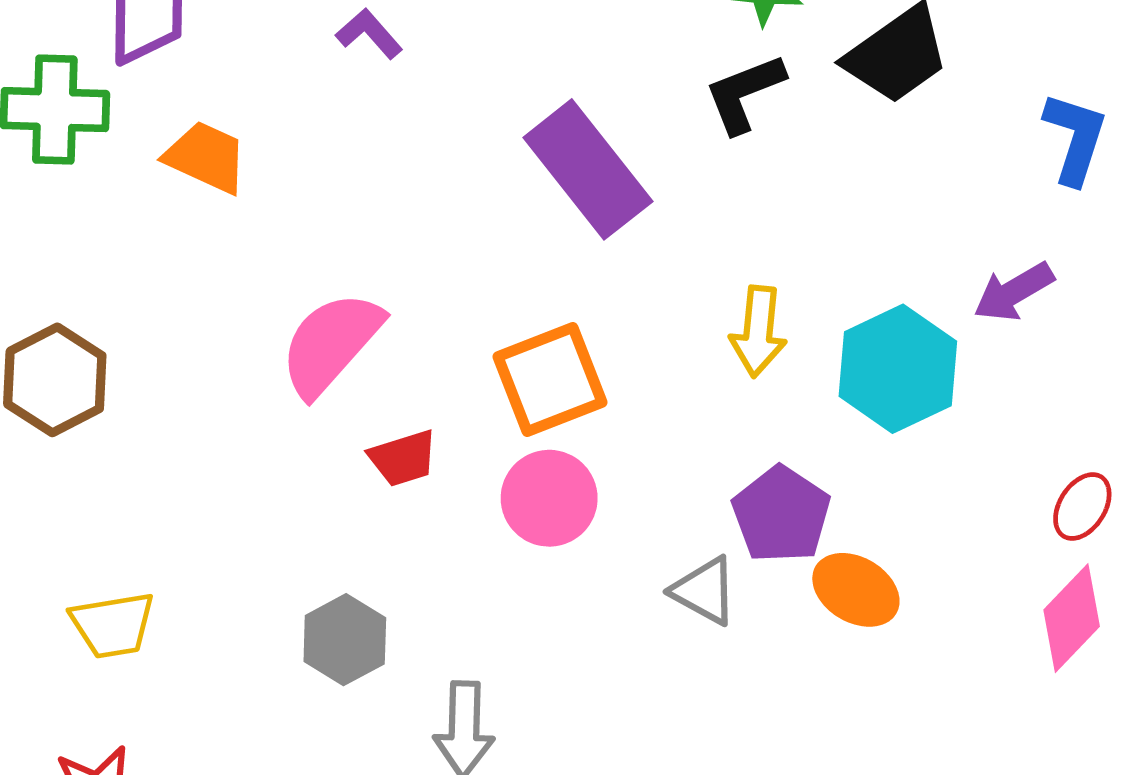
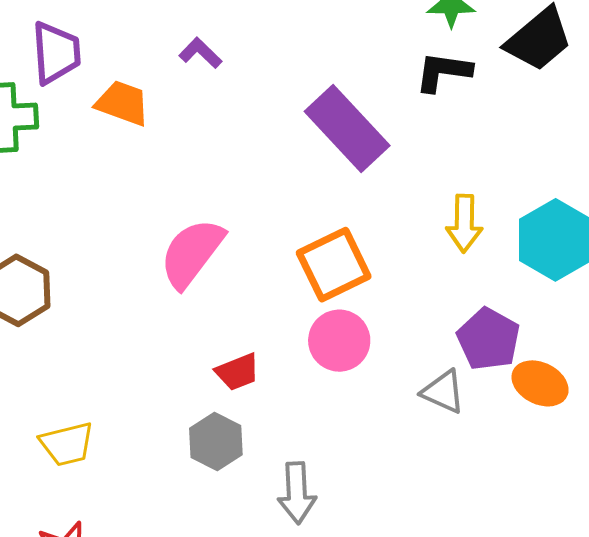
black L-shape: (744, 93) -> (443, 72), turned 34
orange trapezoid: (206, 157) -> (123, 103), moved
red trapezoid: (403, 458) -> (238, 372), moved

